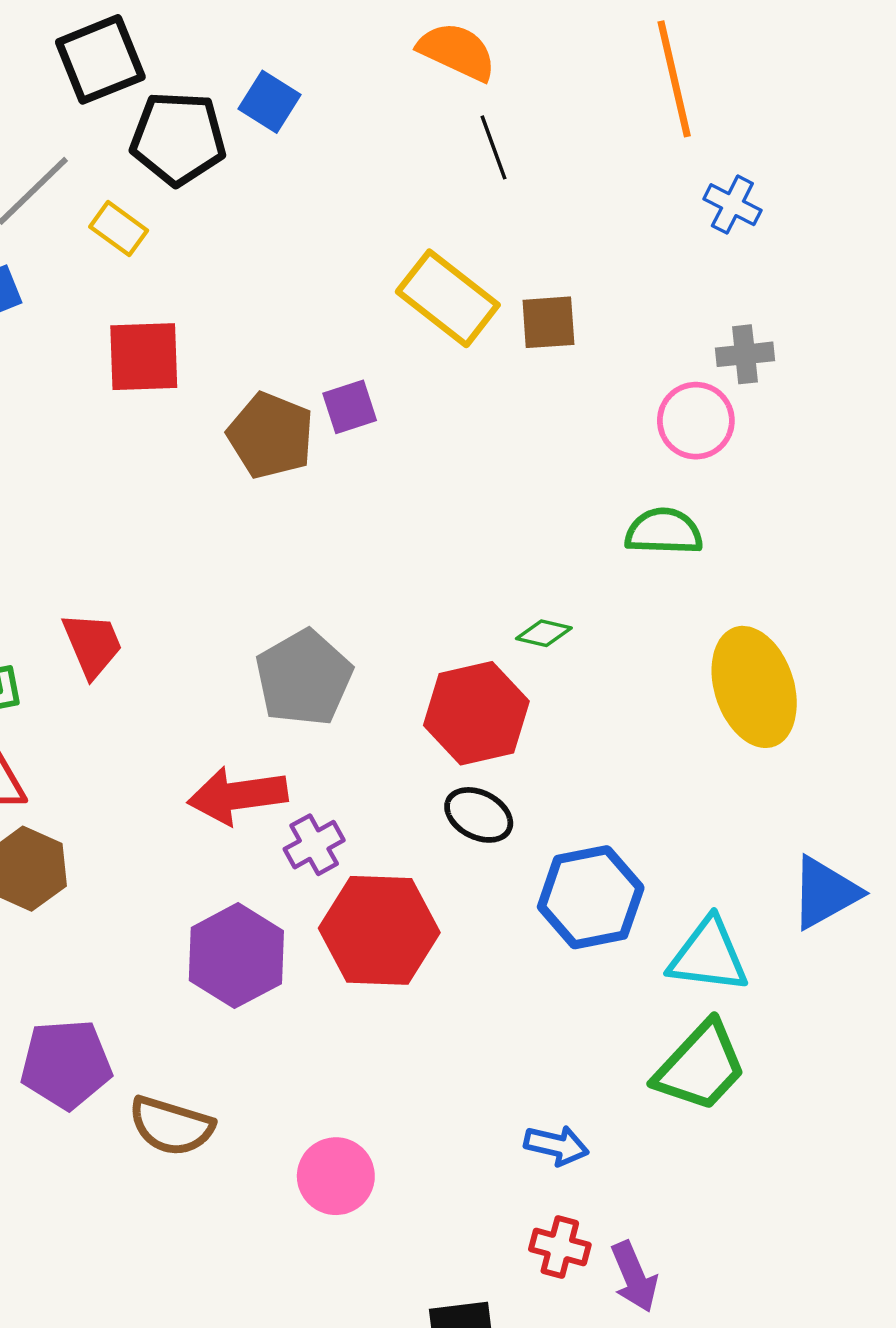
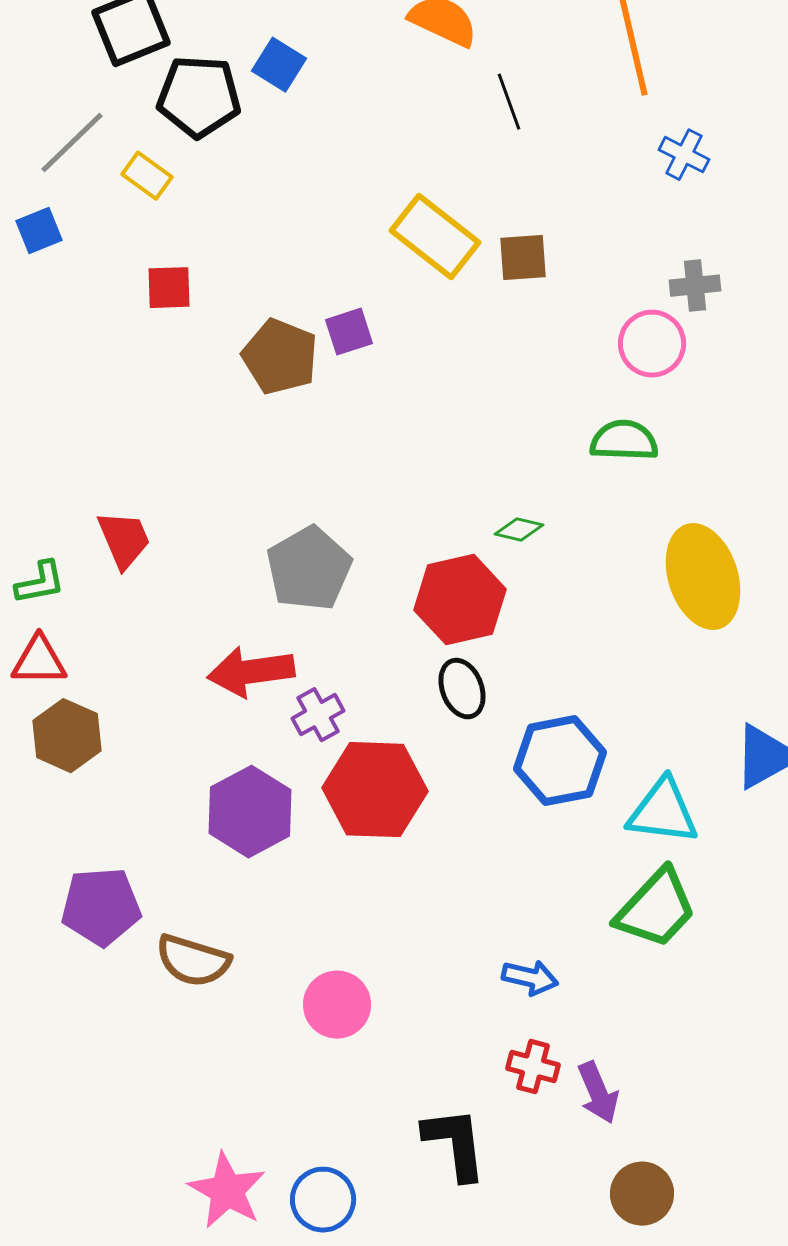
black line: (494, 147) -> (509, 102), moved
red square: (144, 357) -> (169, 288), size x0.7
black ellipse: (479, 815) -> (462, 689), turned 42

